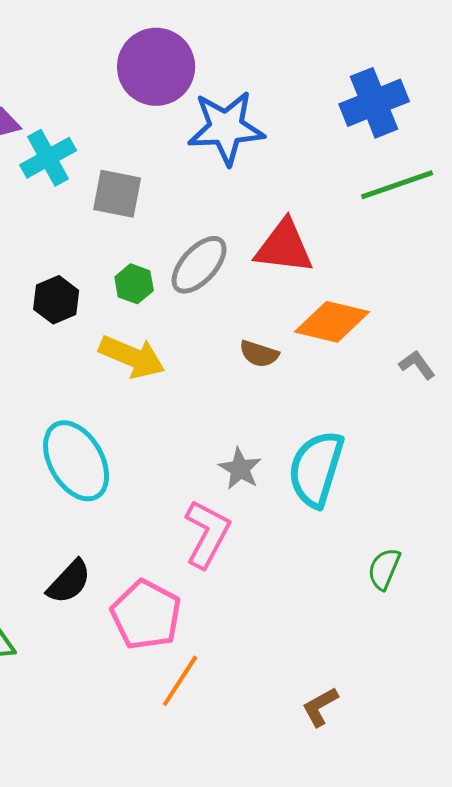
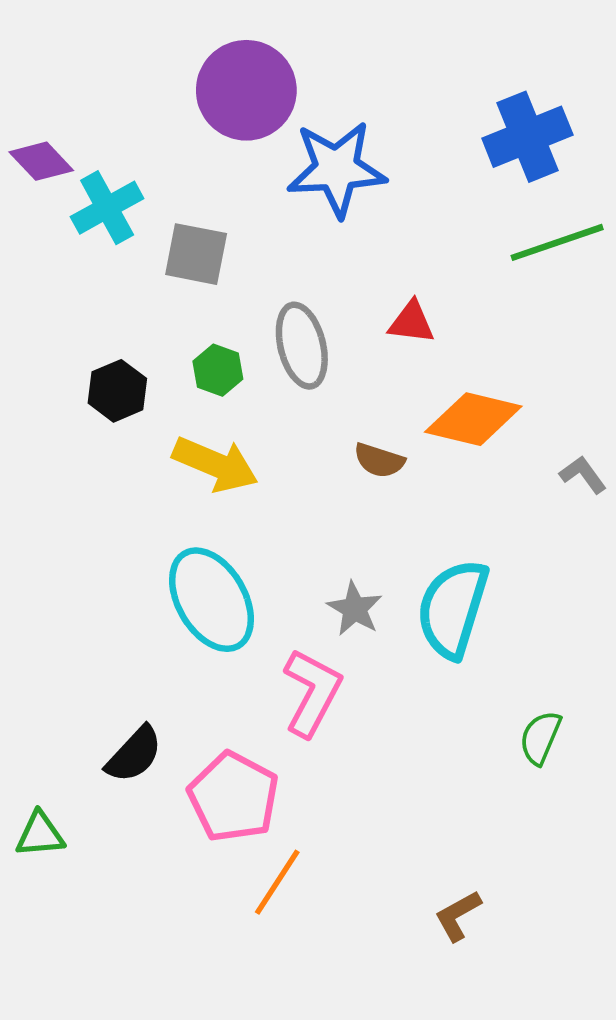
red triangle: (284, 247) -> (411, 322), size x0.6
gray ellipse: (199, 265) -> (302, 346), turned -56
cyan ellipse: (76, 461) -> (211, 600), moved

